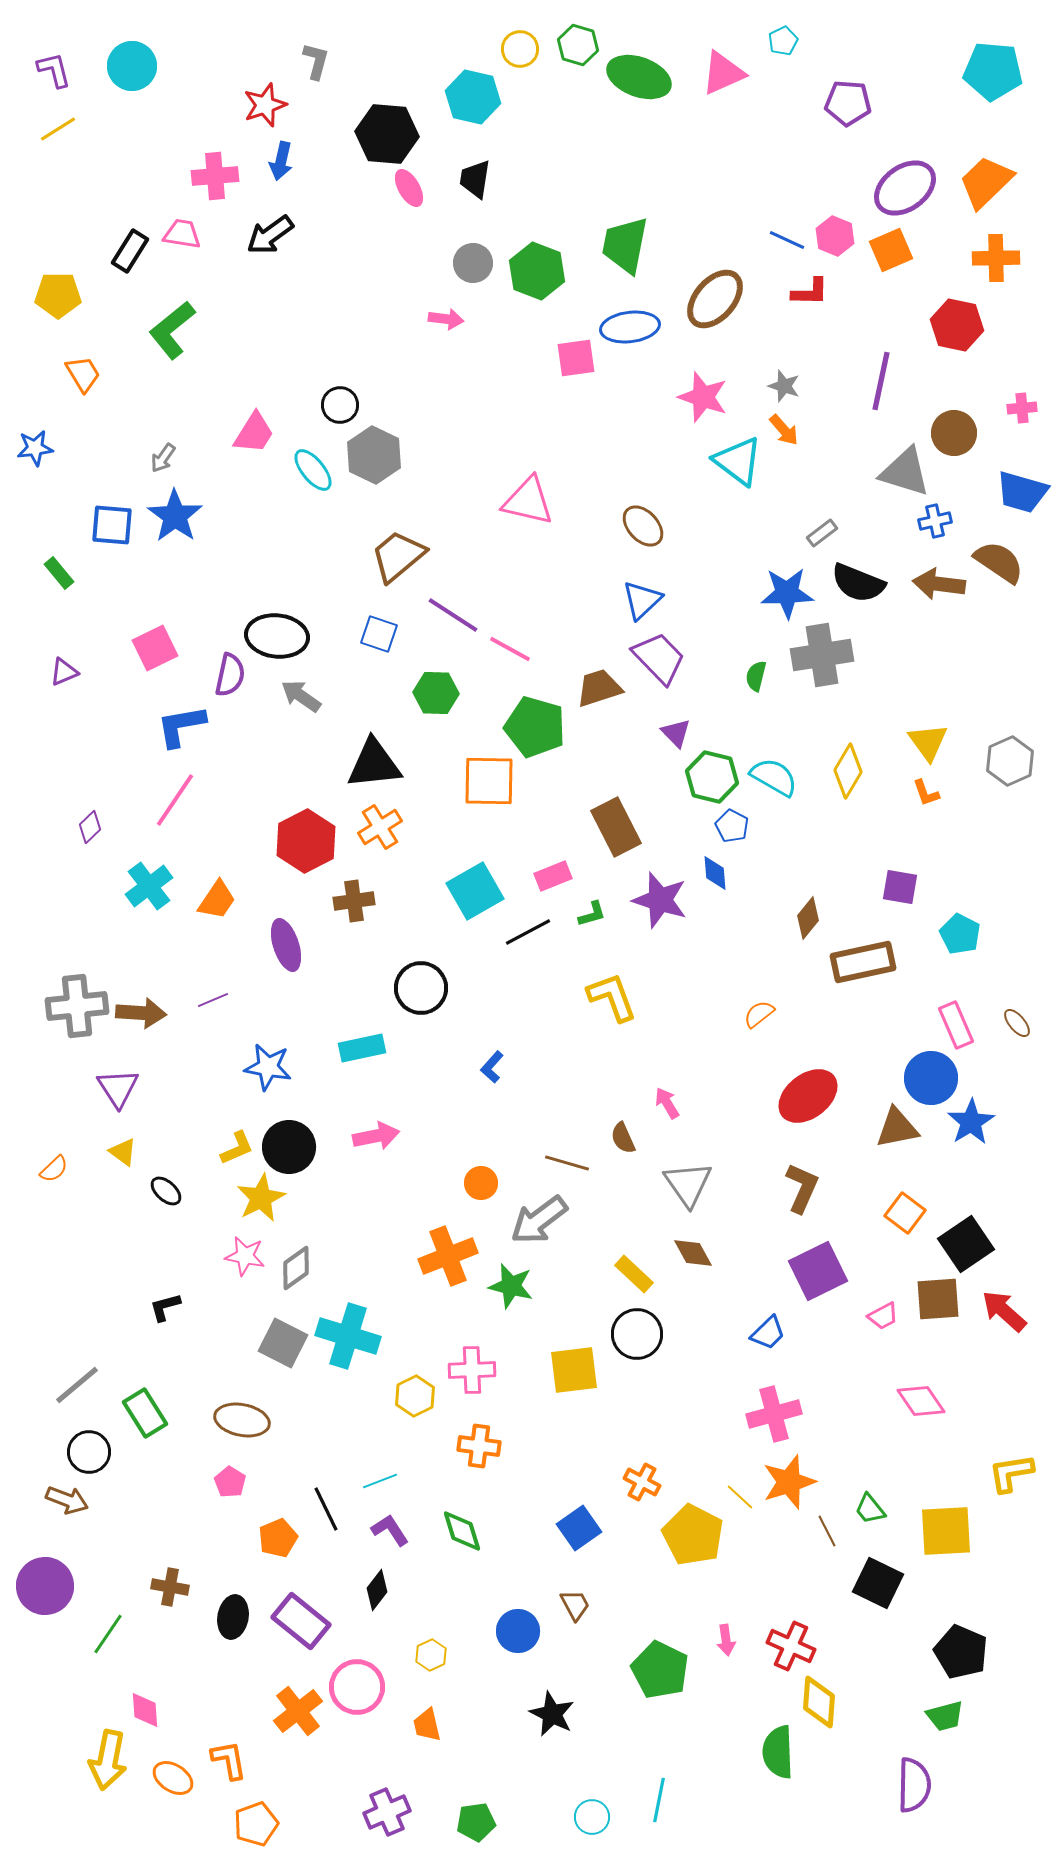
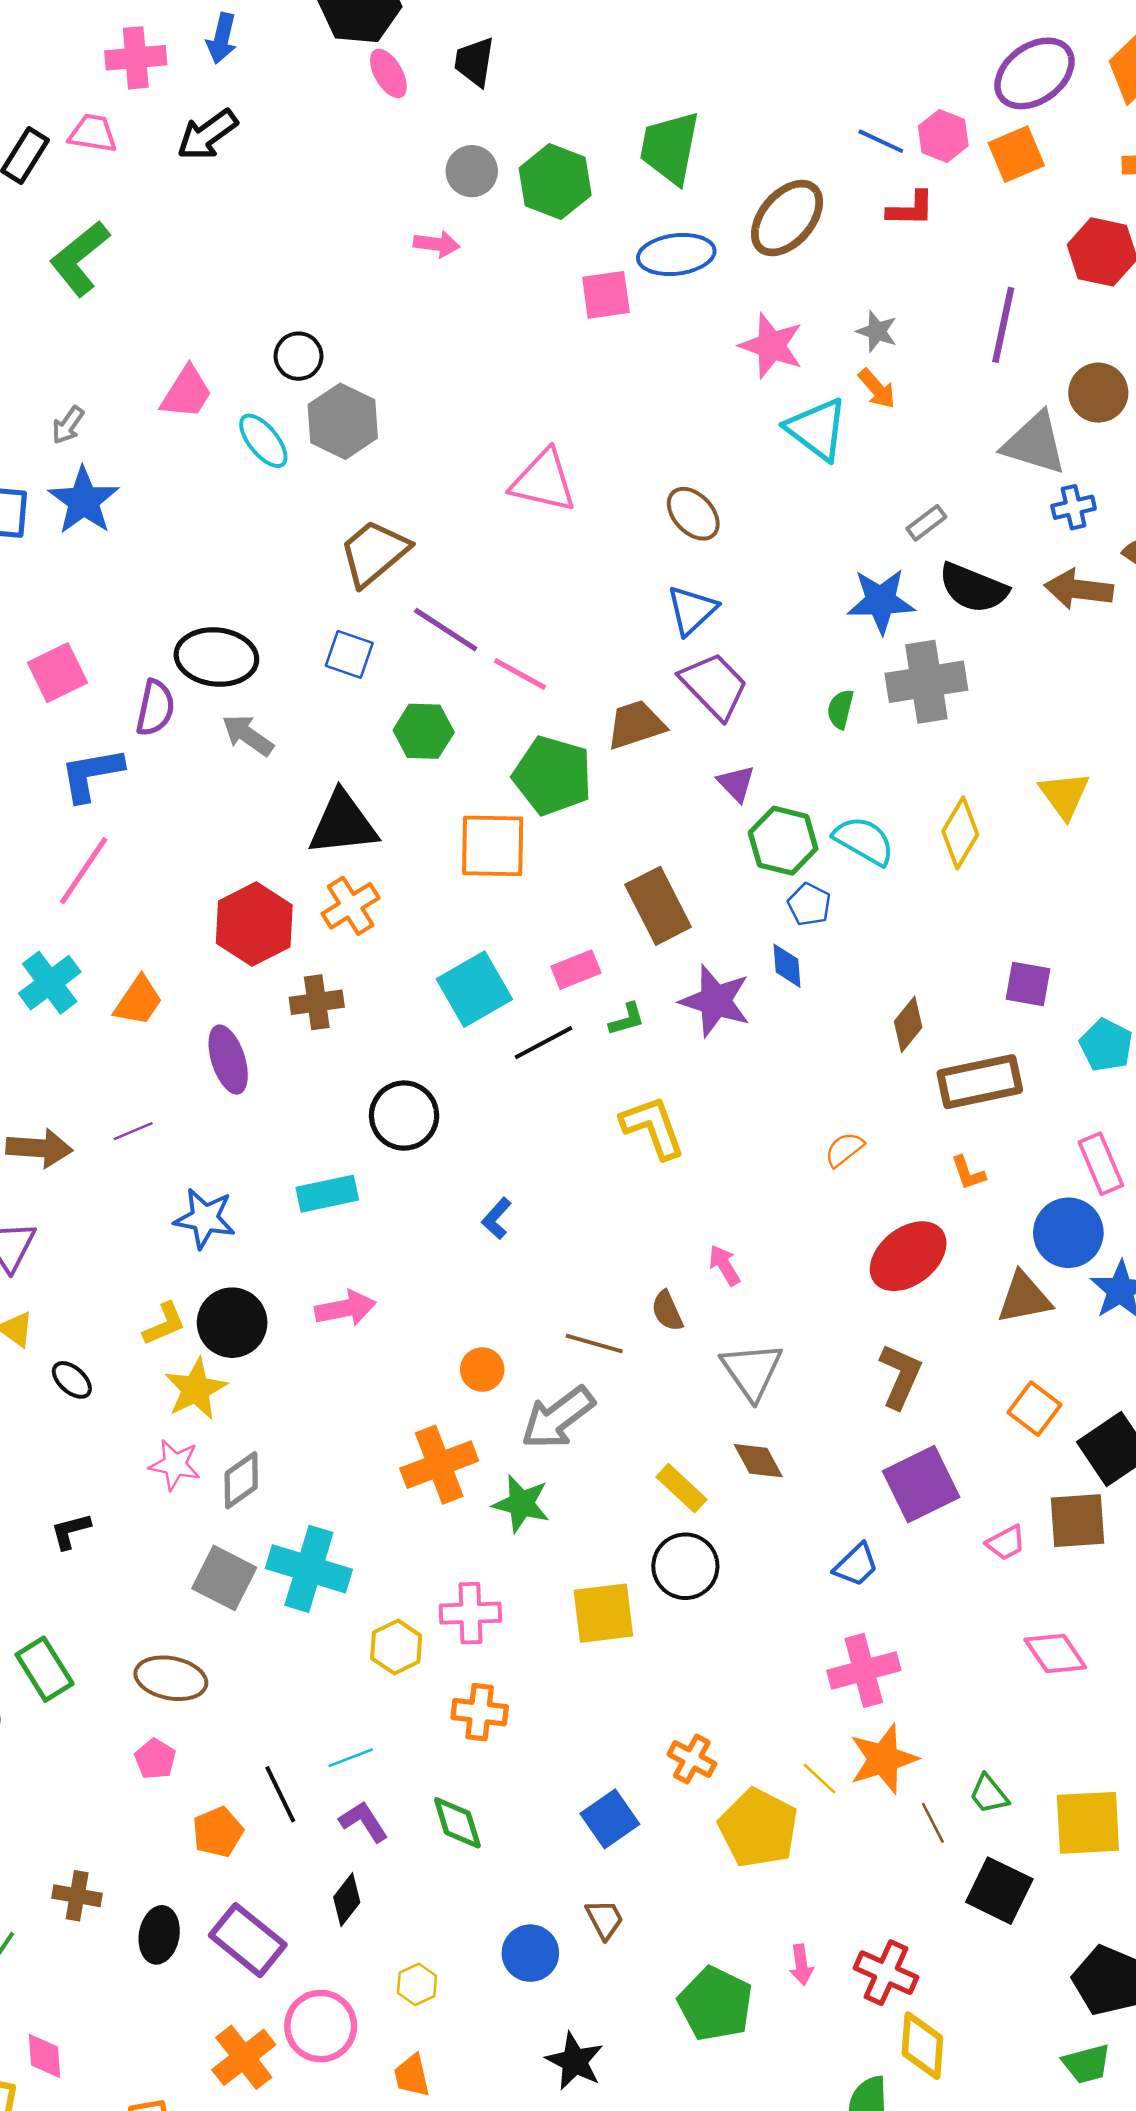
orange L-shape: (926, 793) -> (968, 1173), moved

